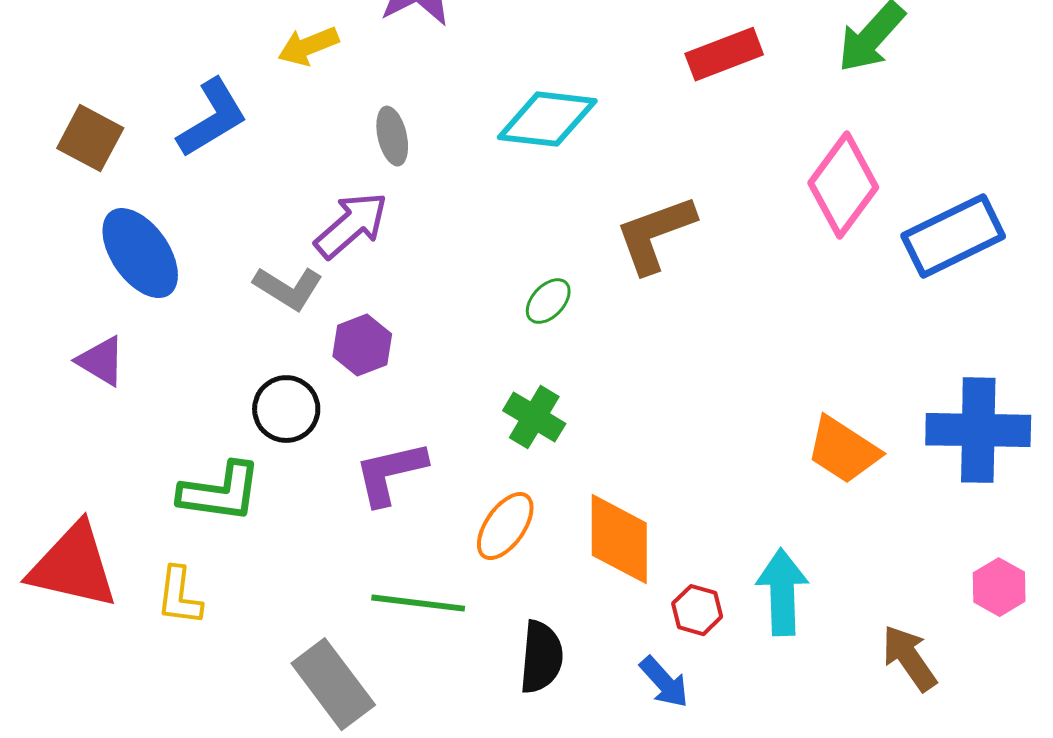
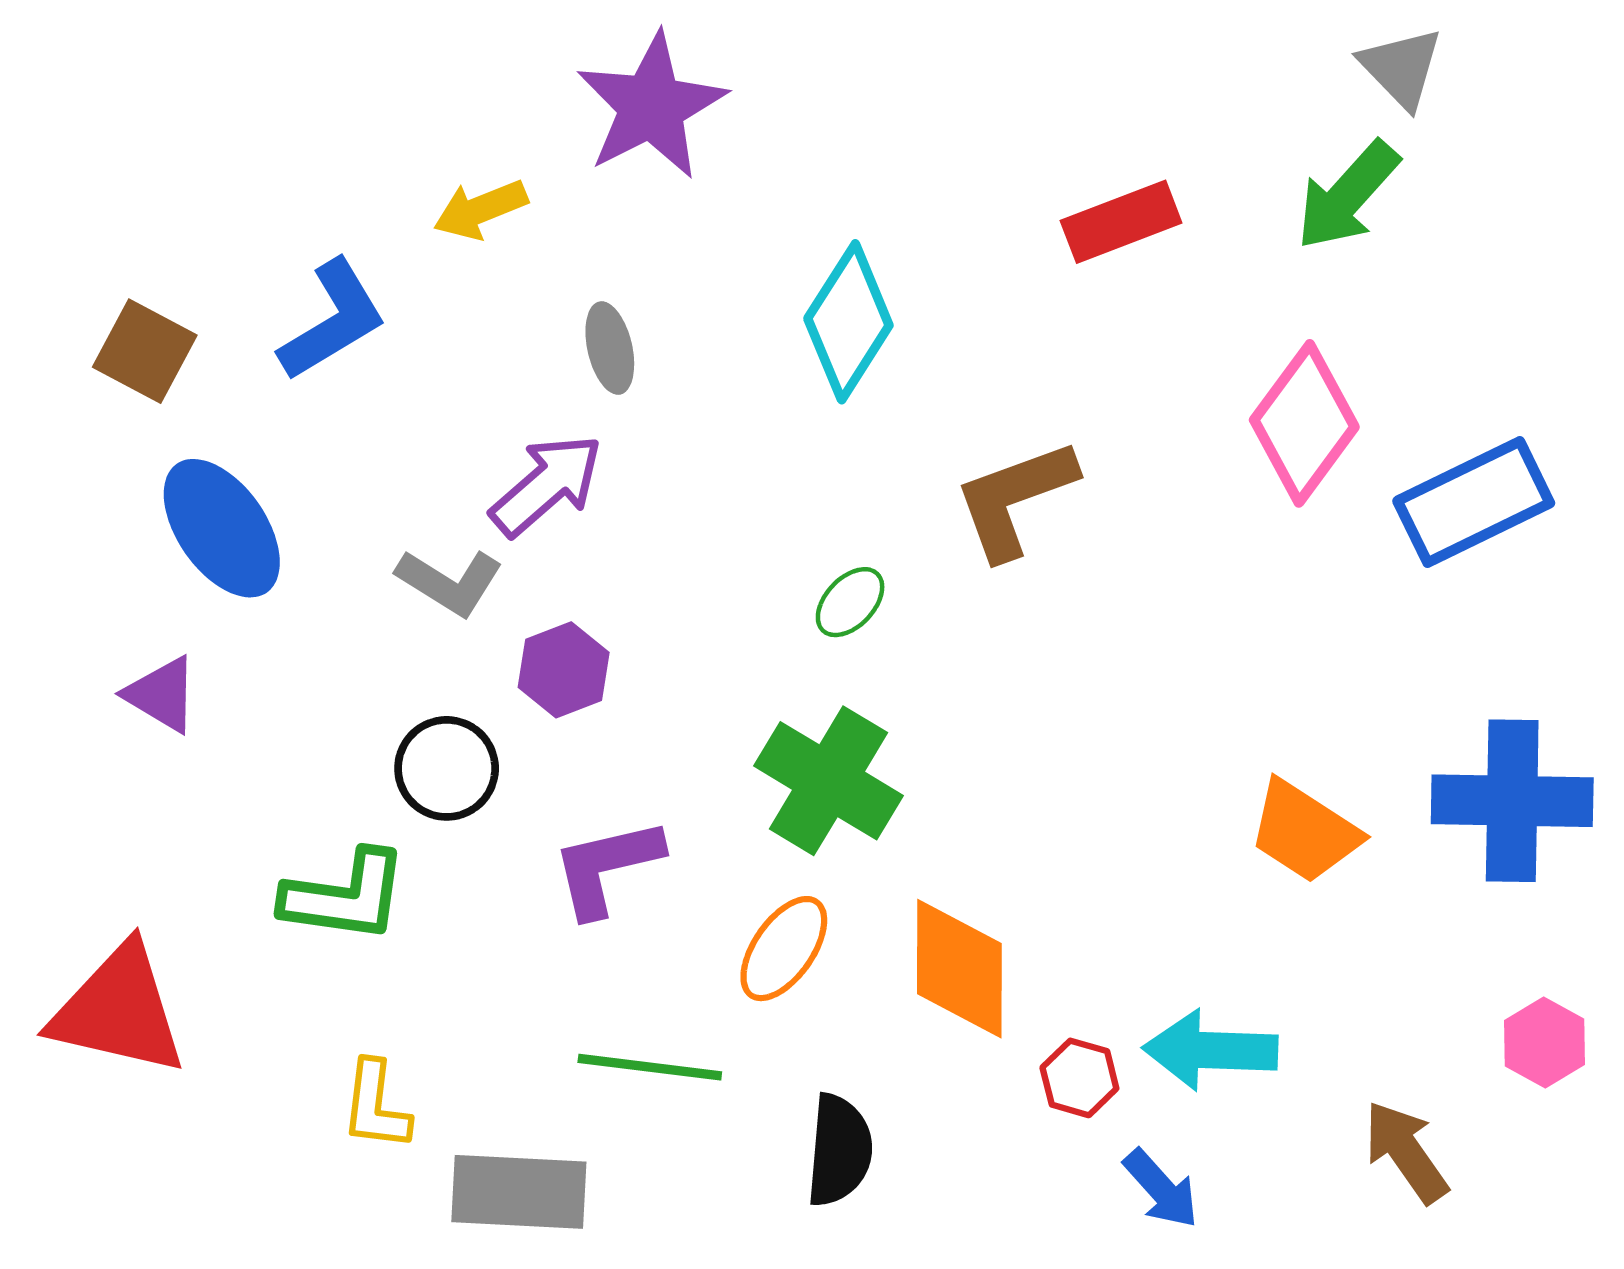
cyan diamond: (547, 119) -> (848, 322), turned -64
green cross: (534, 417) -> (828, 781), size x1.5
cyan arrow: (782, 592) -> (1210, 1050), turned -86
yellow L-shape: (179, 596) -> (376, 1106), moved
blue arrow: (664, 682) -> (1161, 1189), moved
gray rectangle: (333, 684) -> (519, 1192), turned -50

